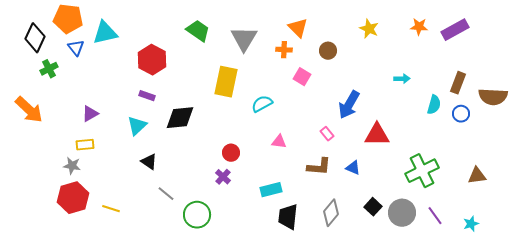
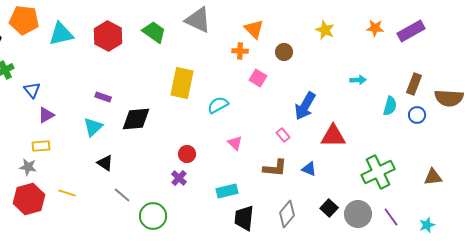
gray triangle: (244, 39) -> (198, 20), moved, turned -36
blue triangle: (76, 48) -> (32, 90), moved
red hexagon: (152, 60) -> (108, 36), moved
pink triangle: (279, 142) -> (235, 143), turned 35
yellow line: (111, 209) -> (67, 193), moved

